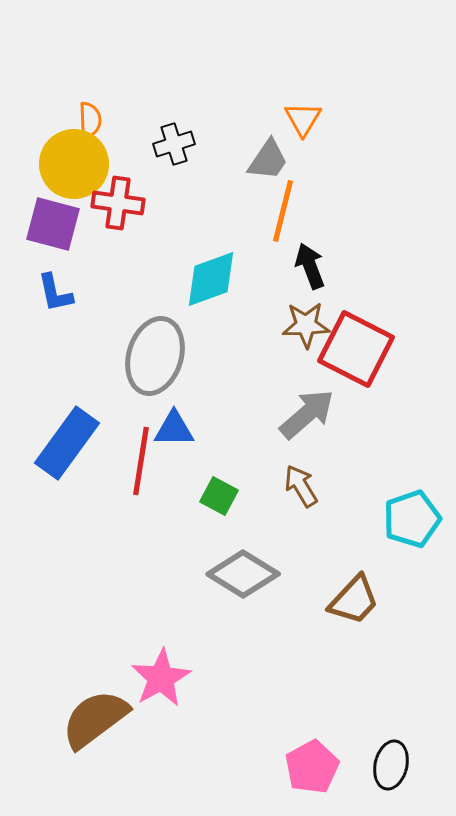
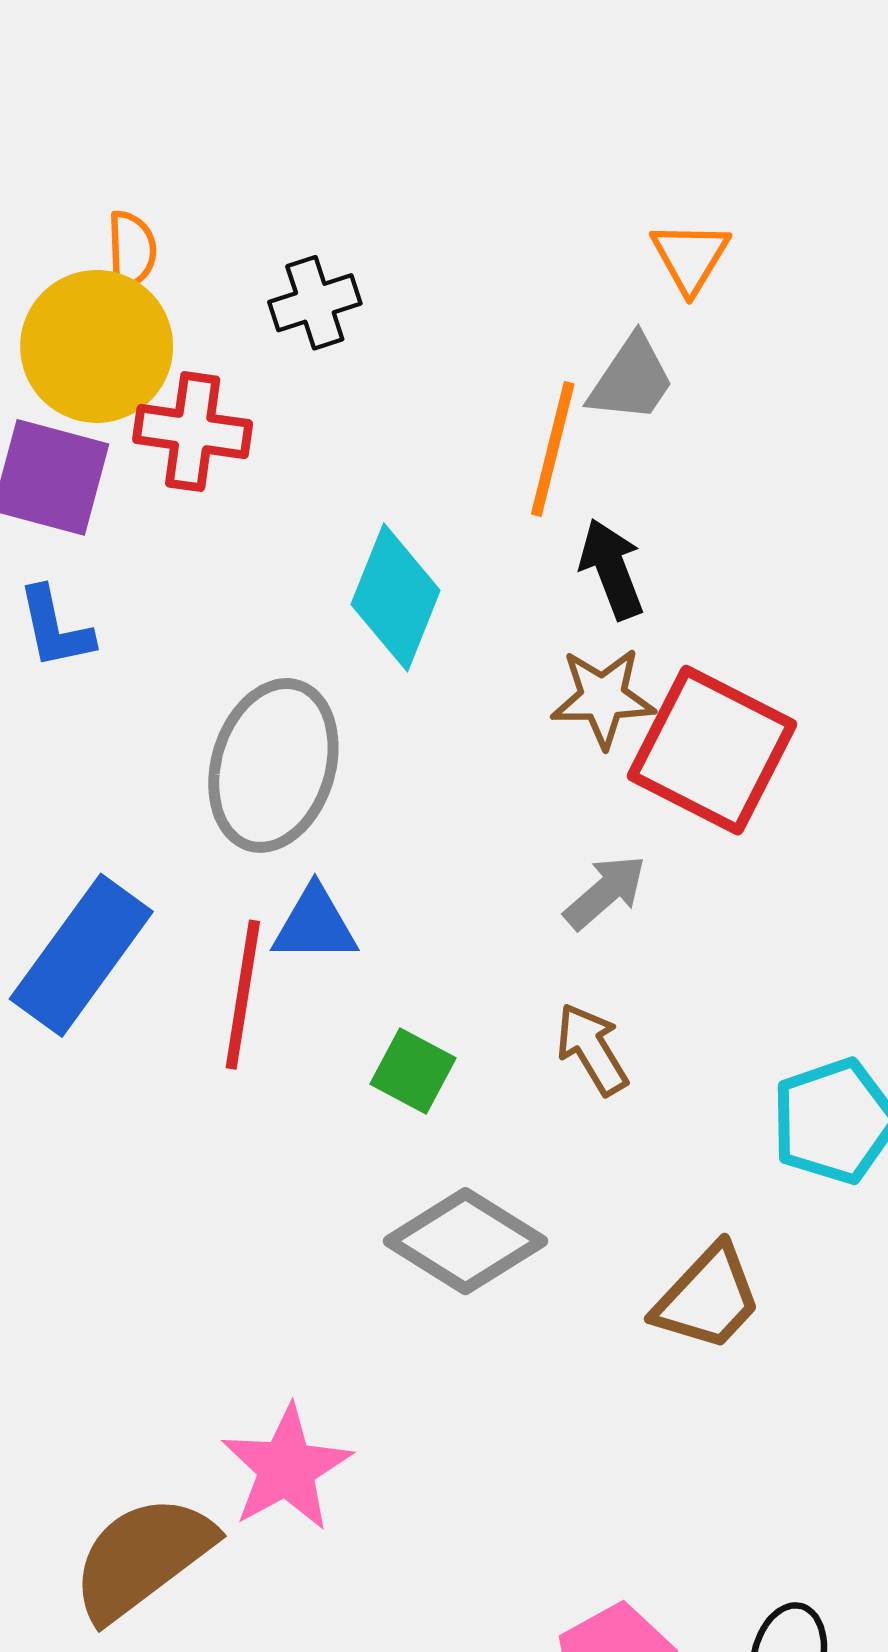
orange triangle: (303, 119) -> (690, 257), moved
gray trapezoid: (268, 160) -> (631, 379), moved
cyan diamond: (211, 279) -> (396, 597), turned -48
gray arrow: (307, 414) -> (605, 892), size x0.7

